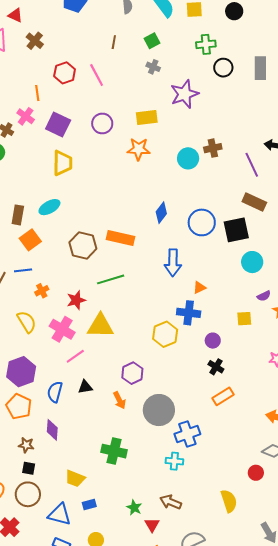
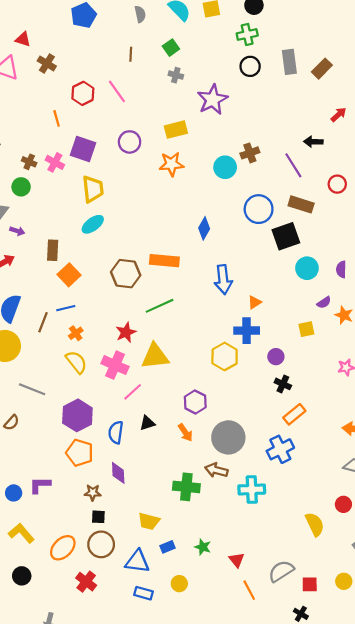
green cross: (206, 44) -> (247, 34), moved
pink cross: (26, 116) -> (55, 162), moved
cyan ellipse: (49, 207) -> (93, 224), moved
blue circle: (202, 222) -> (259, 209), moved
orange cross: (42, 291) -> (76, 333), moved
blue cross: (187, 434) -> (280, 449), moved
cyan cross: (174, 461) -> (252, 490), size x1.4
red circle: (256, 473) -> (343, 504), moved
brown arrow: (171, 502) -> (216, 470), moved
green star: (134, 508) -> (203, 547), moved

